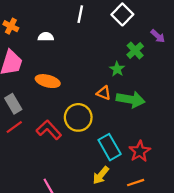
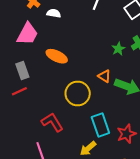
white semicircle: (46, 37) -> (54, 13), moved
green star: (117, 69) -> (118, 49), moved
red L-shape: (49, 130) -> (52, 122), moved

